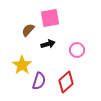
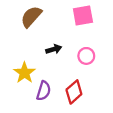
pink square: (50, 18) -> (83, 15), moved
brown semicircle: (28, 30) -> (31, 17), moved, size x1.5

